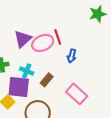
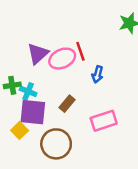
cyan cross: (27, 71) -> (28, 91), moved
pink rectangle: (77, 94) -> (104, 121), turned -60

